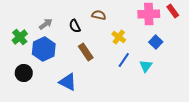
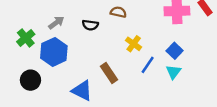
black semicircle: (75, 26) -> (90, 25), turned -56
yellow cross: (119, 37) -> (134, 44), moved
blue square: (156, 42) -> (175, 51), moved
brown rectangle: (86, 52) -> (109, 73), moved

